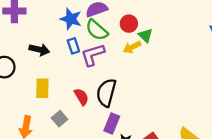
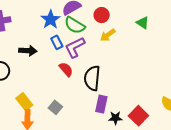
blue star: (71, 19) -> (51, 19), turned 30
green triangle: (145, 35) -> (143, 23), moved
yellow rectangle: (42, 88) -> (24, 102), moved, turned -30
red semicircle: (81, 97) -> (66, 69), moved

